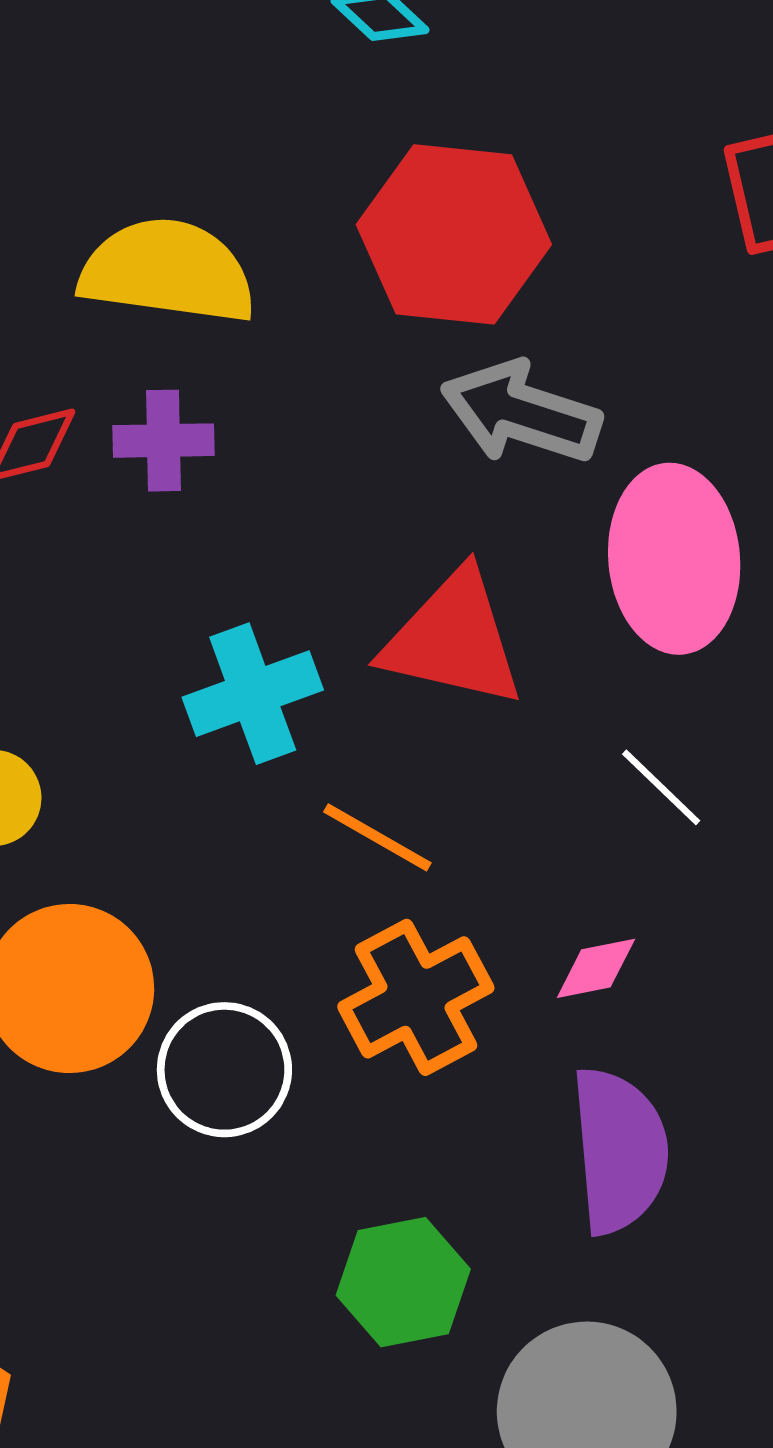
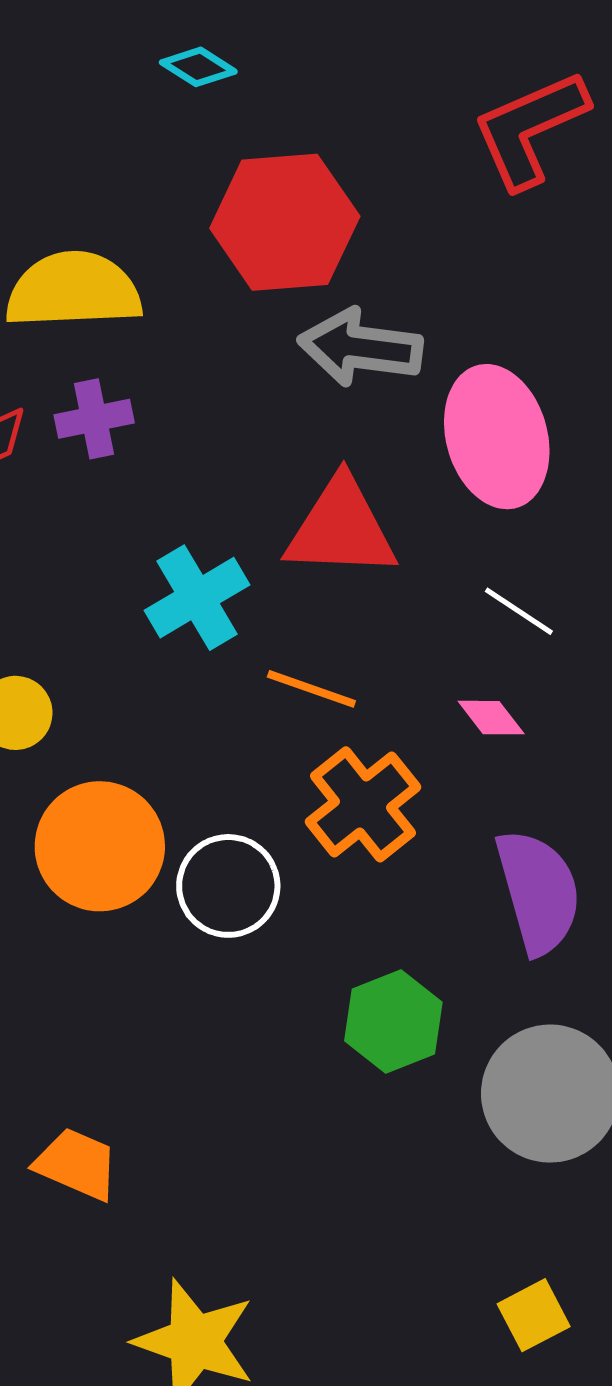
pink diamond: (596, 968) -> (491, 718), moved, turned 74

